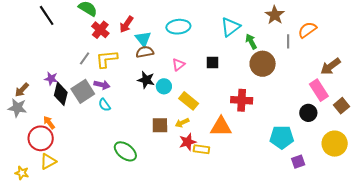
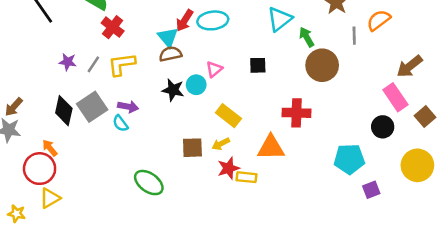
red arrow: (126, 24) -> (185, 20), moved
purple star: (51, 79) -> (68, 62), moved
purple arrow: (102, 85) -> (128, 107), moved
cyan circle: (164, 86) -> (196, 85), moved

